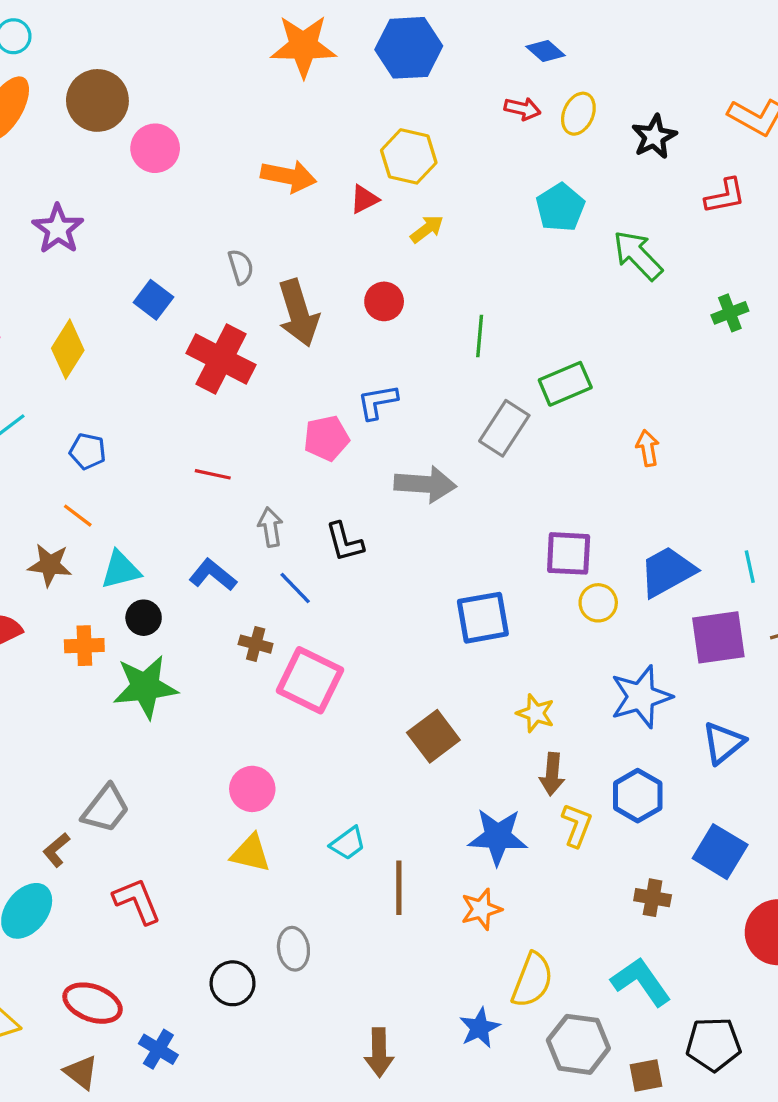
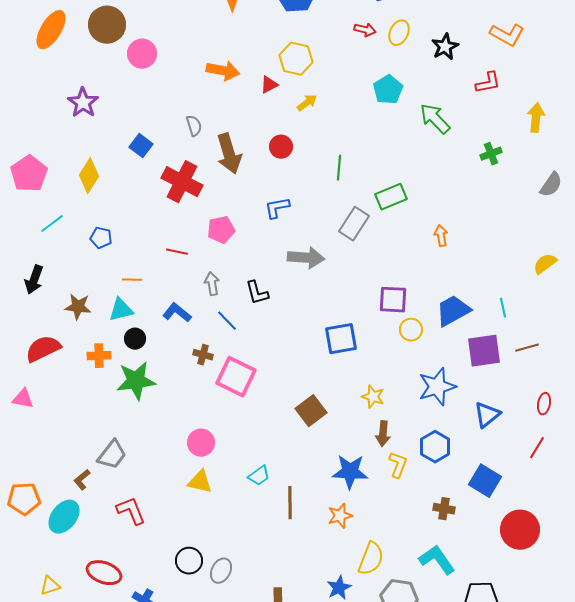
pink pentagon: (326, 438) -> (221, 230), moved
orange line: (78, 516) -> (132, 280), moved, turned -36
gray ellipse: (293, 949) -> (221, 571), moved, turned 35

